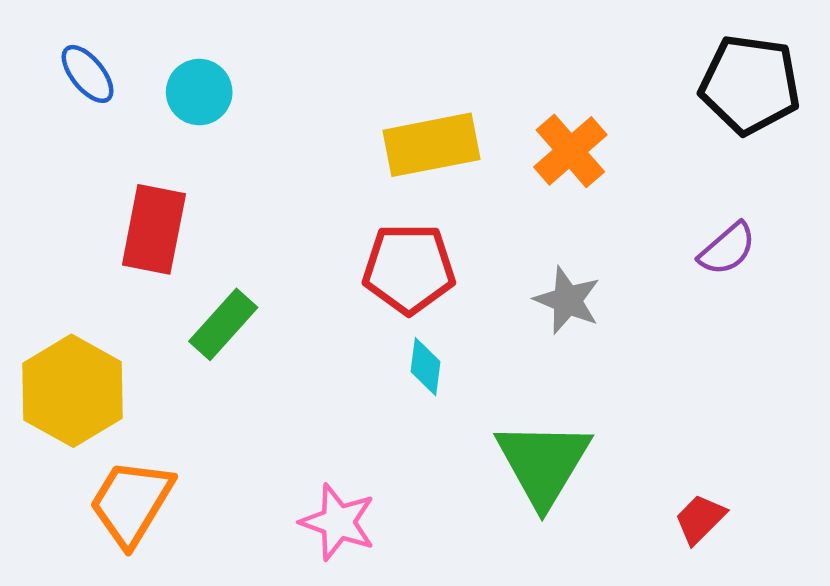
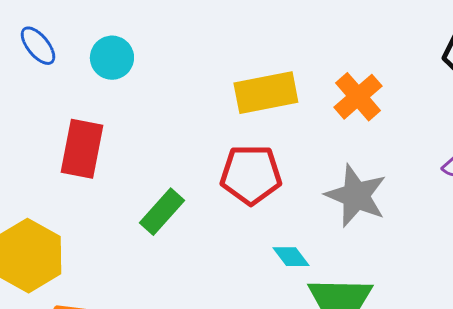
gray star: (567, 300) -> (356, 196), size x1.4
green rectangle: (223, 324) -> (162, 212), moved
cyan diamond: (425, 367) -> (291, 257), moved, turned -45

